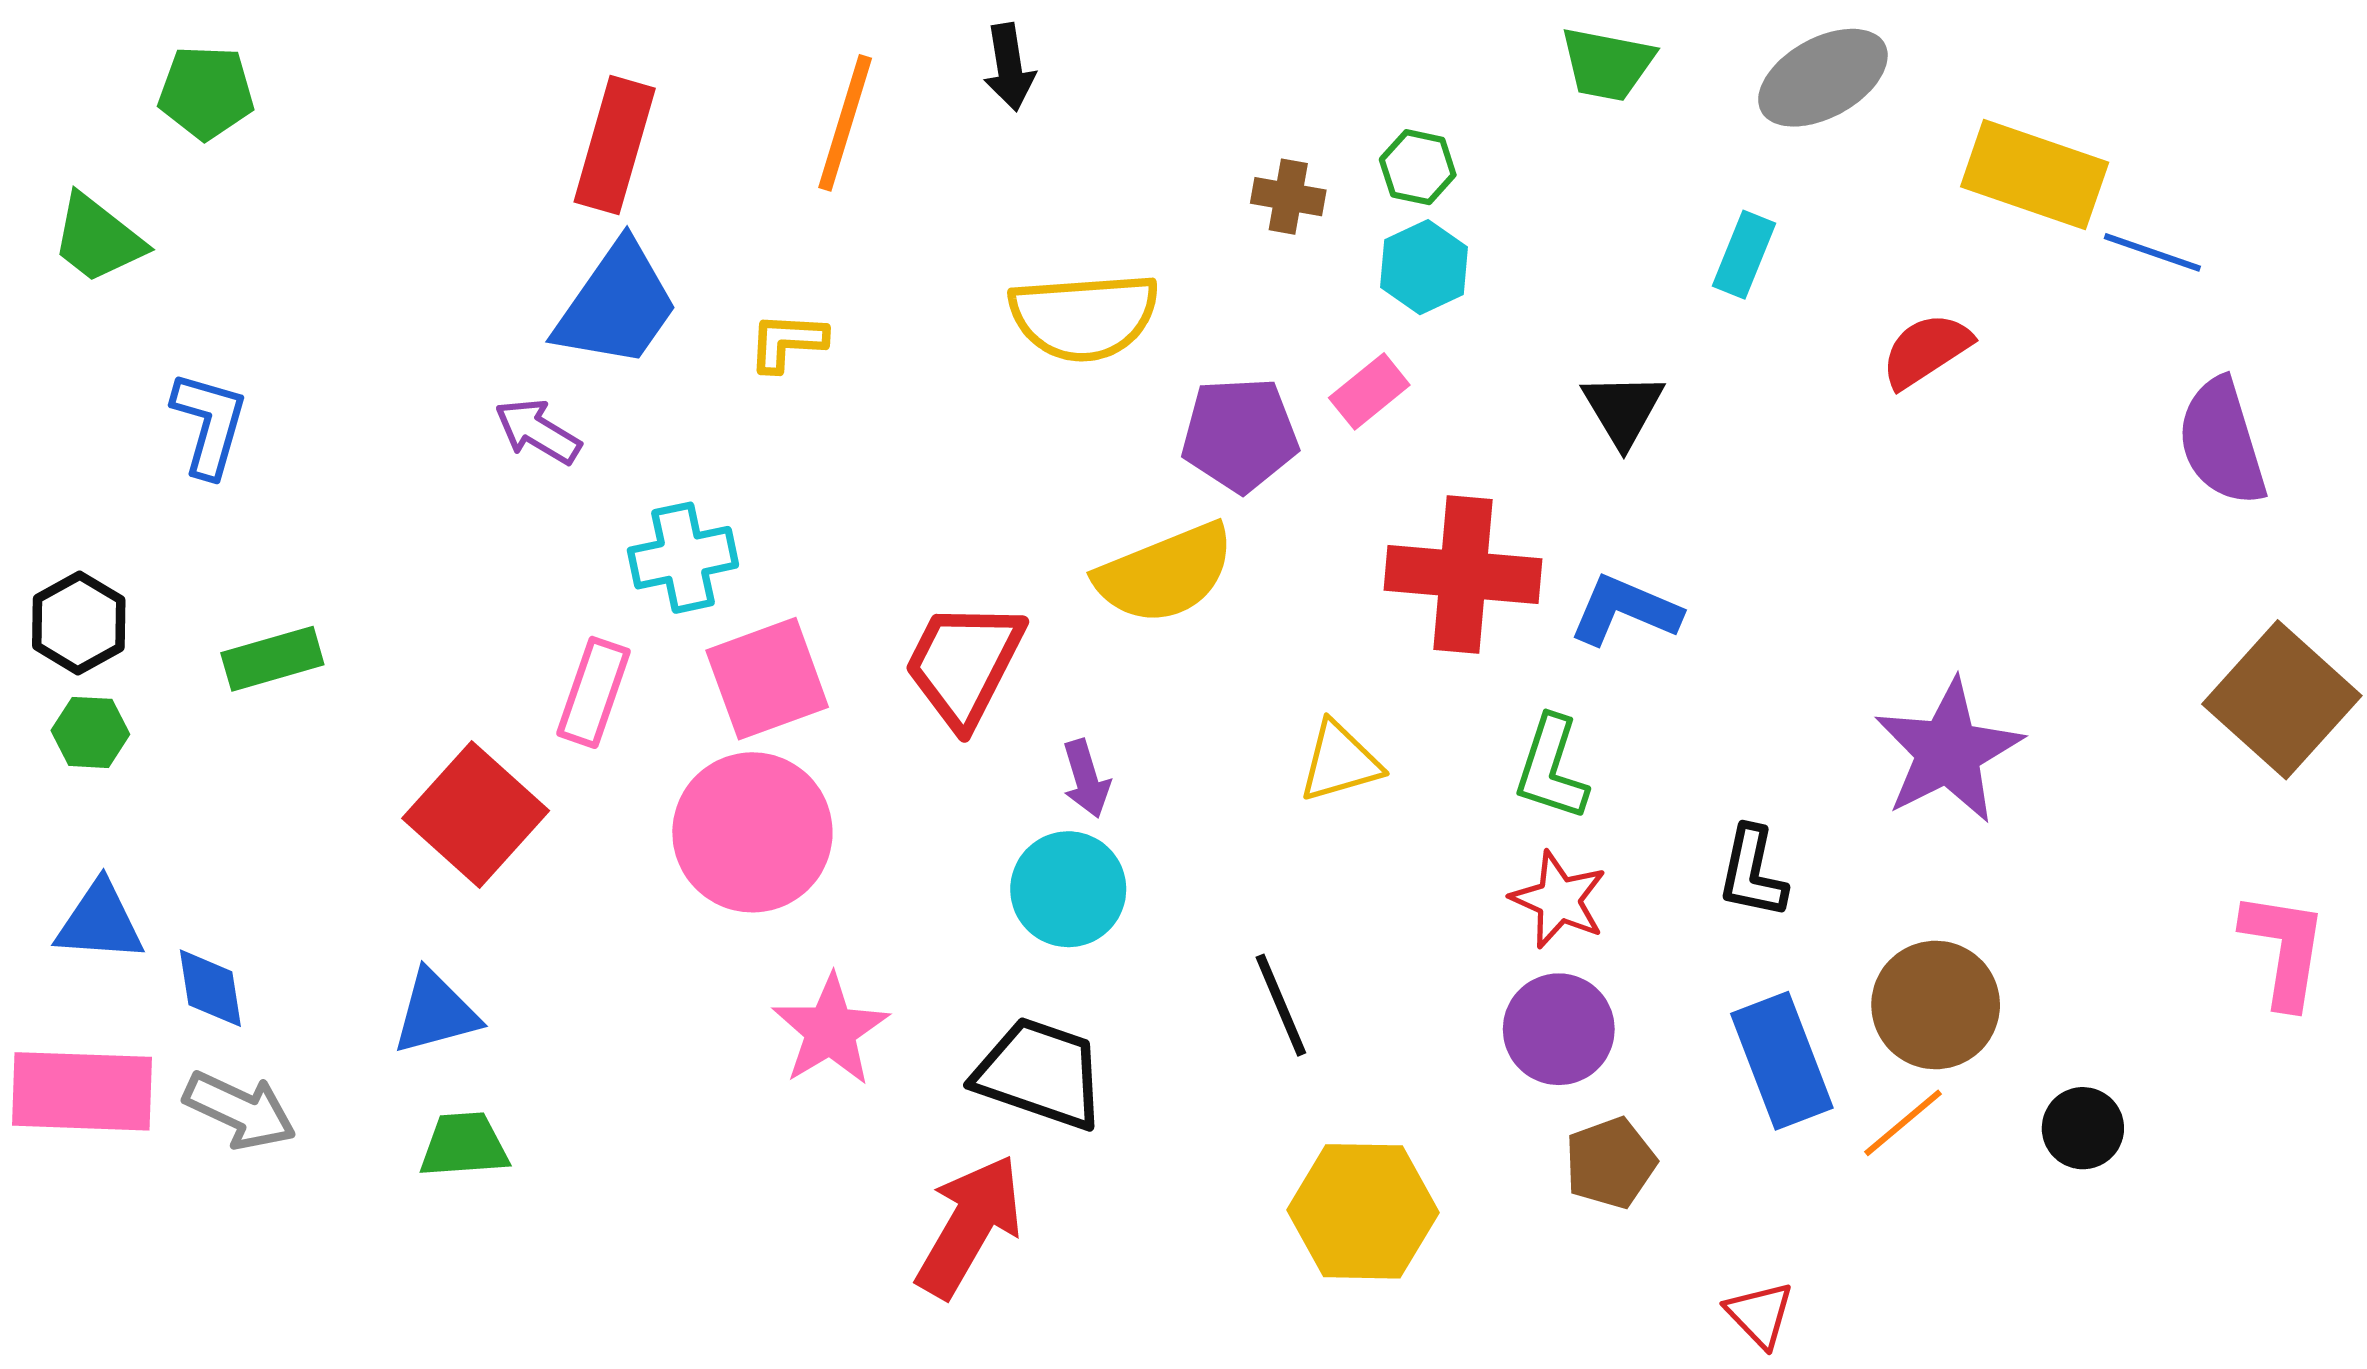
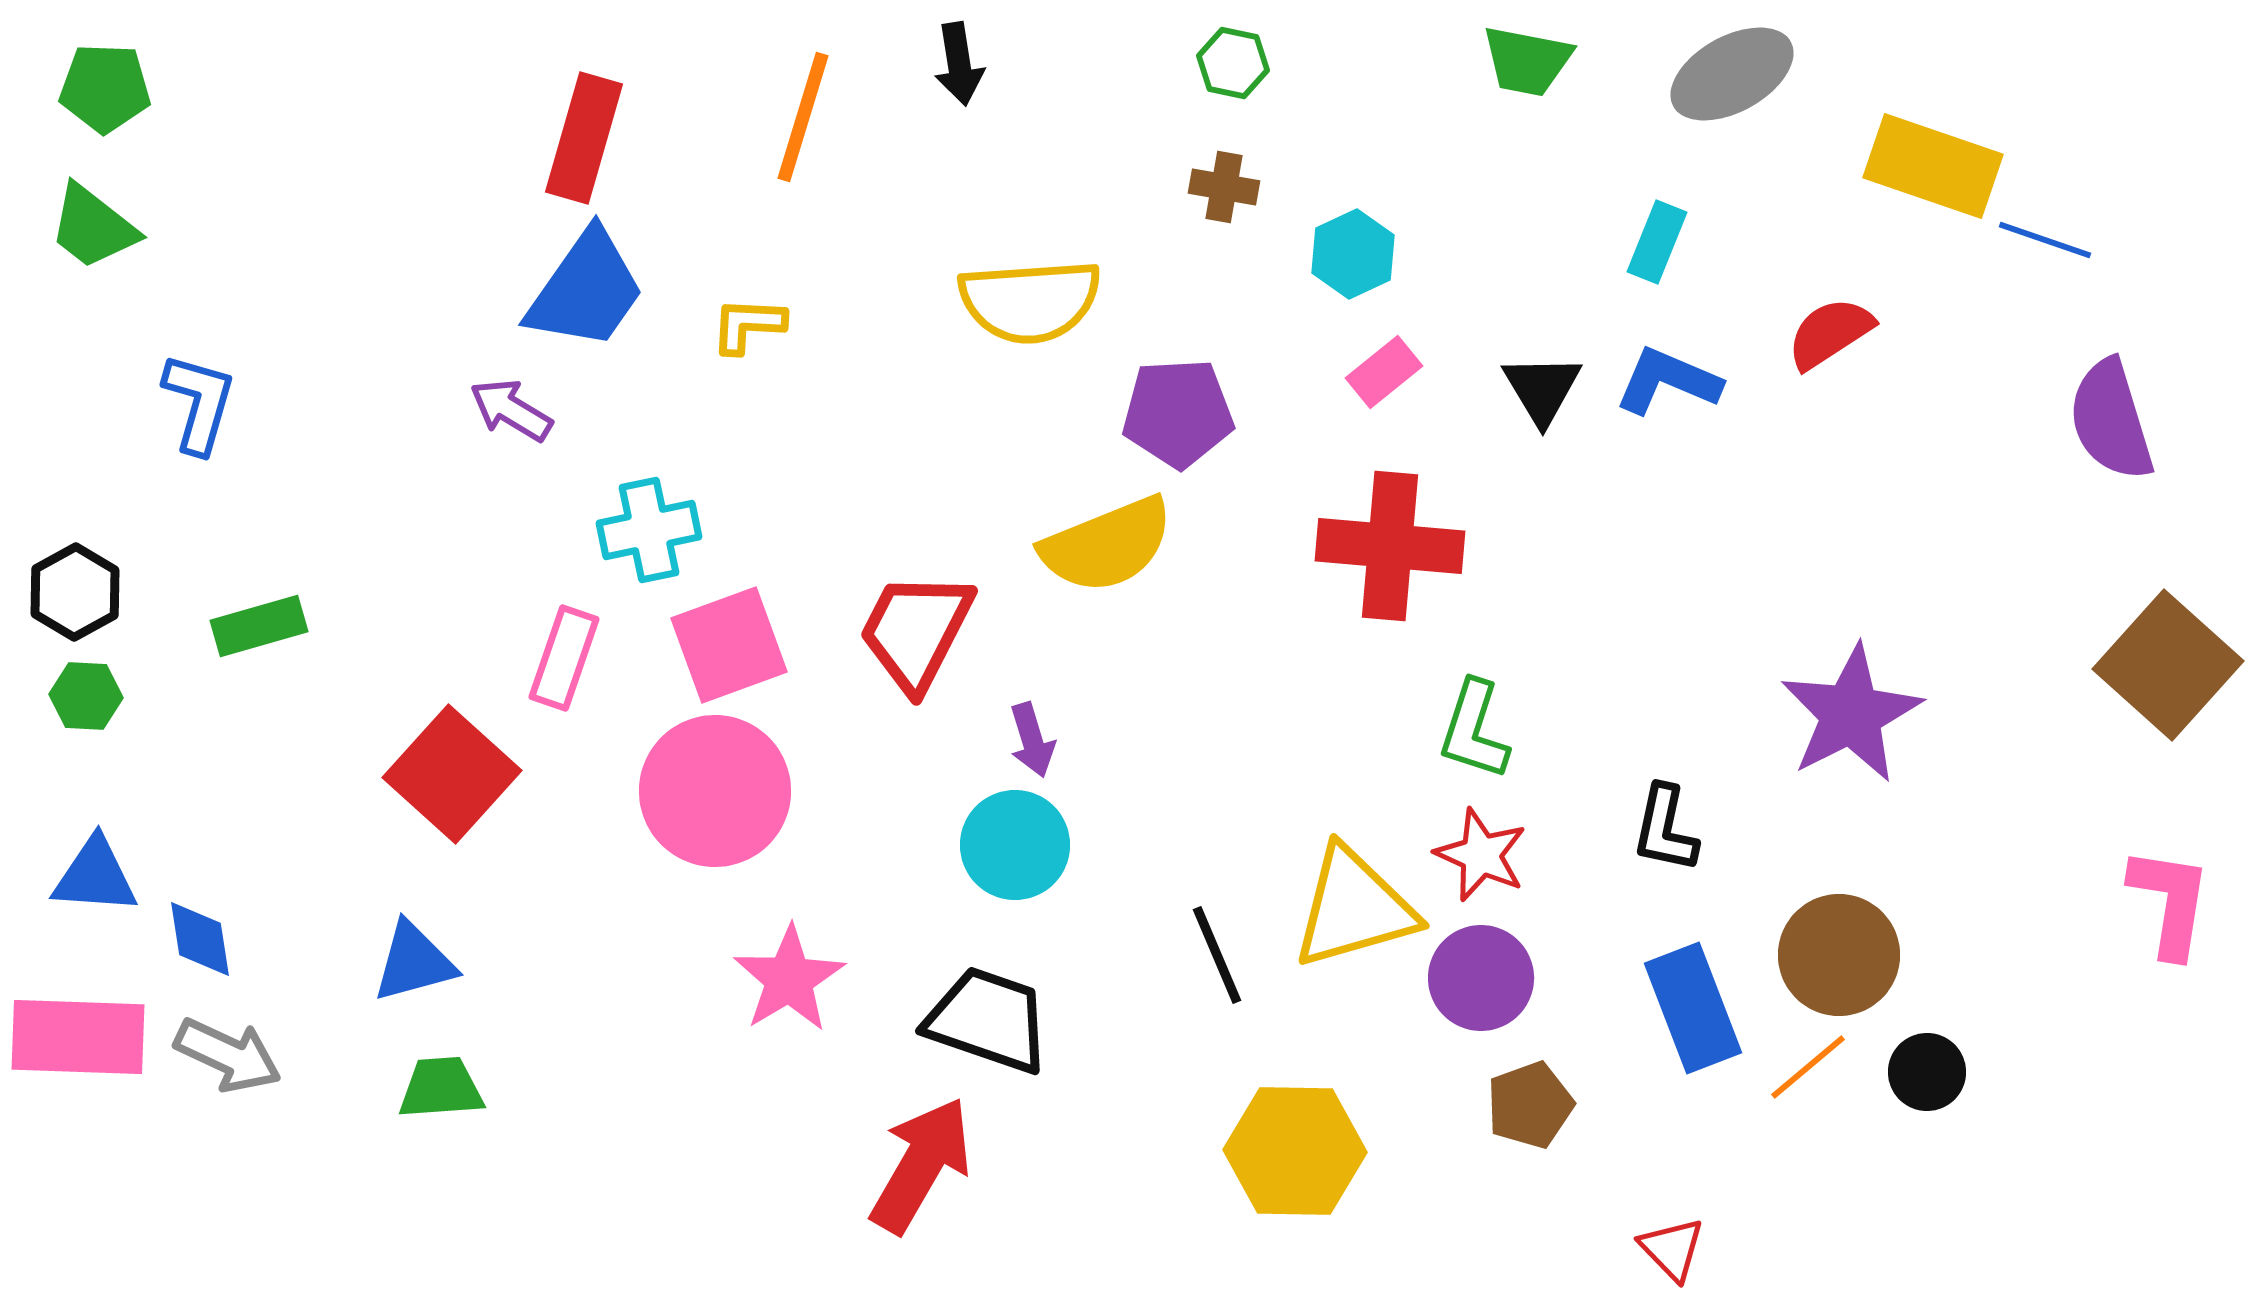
green pentagon: (206, 92) -> (105, 88), moved
green hexagon: (1418, 167) -> (1233, 63), moved
pink rectangle: (1369, 391) -> (1384, 372), moved
blue L-shape: (1625, 610) -> (1668, 381), moved
yellow triangle: (1340, 762) -> (1354, 908), moved, size x1.6
black circle: (2083, 1128) -> (1927, 1072), moved

